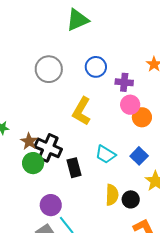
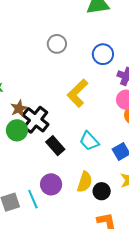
gray circle: (49, 69) -> (57, 44), size x0.7
black rectangle: (74, 168) -> (55, 146), turned -42
purple circle: (51, 205) -> (51, 184), moved

